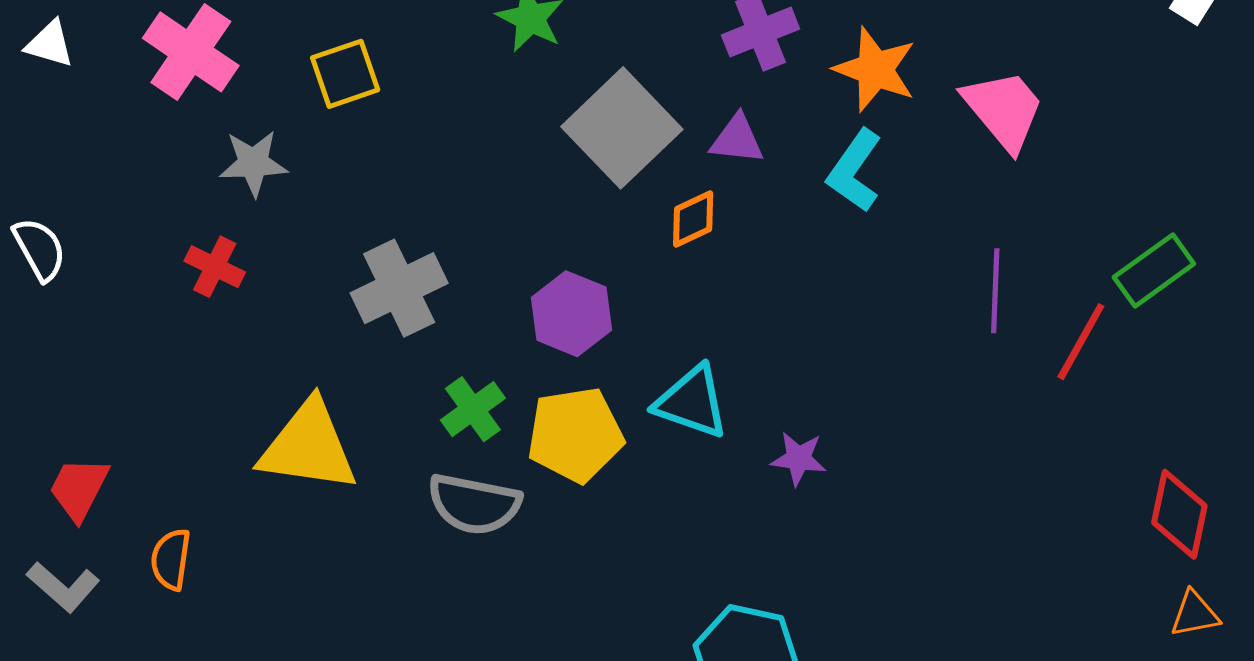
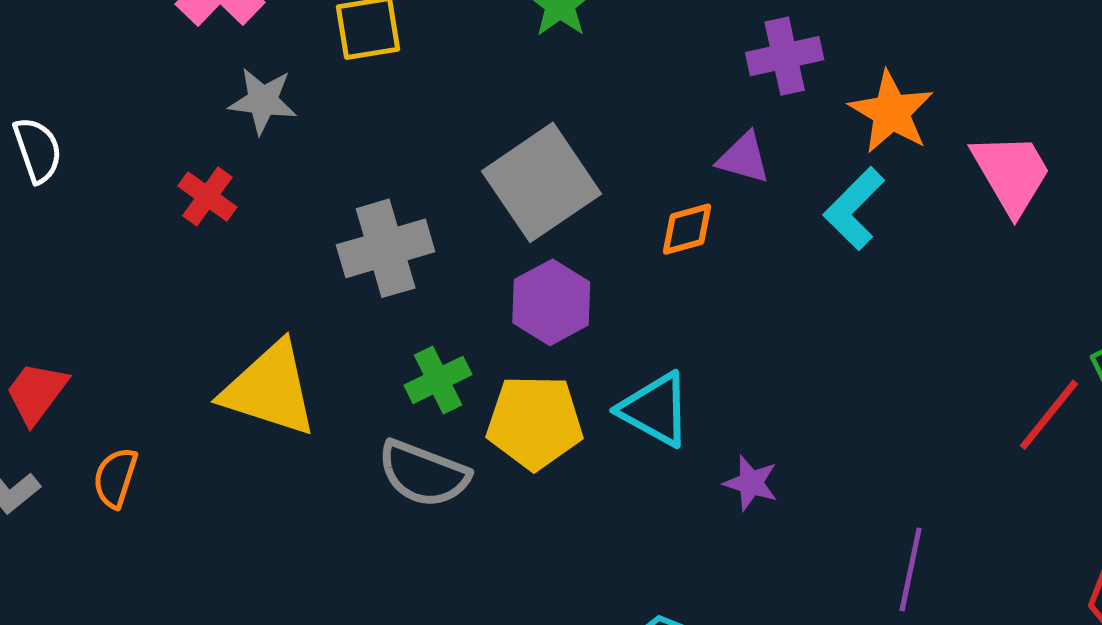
gray square: (622, 128) -> (541, 182), moved
purple line: (995, 291) -> (911, 569), moved

